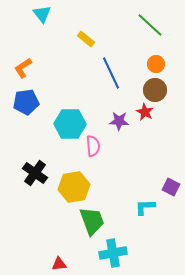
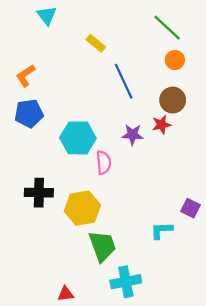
orange circle: (156, 64) -> (175, 60), moved
red star: (145, 112) -> (161, 125), turned 30
black cross: (35, 173) -> (39, 193), turned -35

